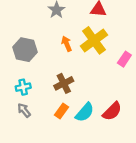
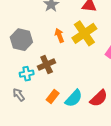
brown cross: (64, 83) -> (47, 64), moved
cyan cross: (23, 87) -> (27, 74), moved

